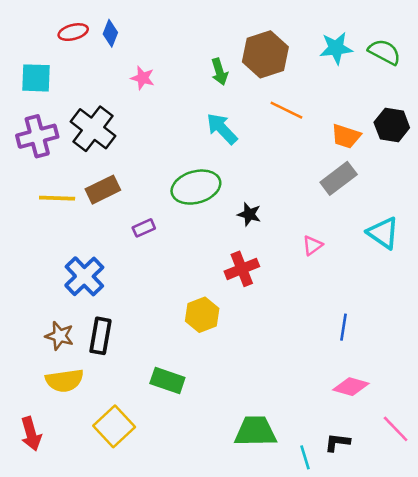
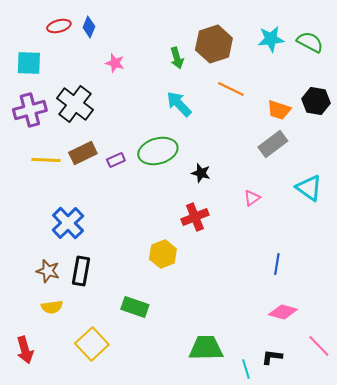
purple rectangle: (144, 228) -> (116, 160), moved
yellow semicircle: (64, 380) -> (52, 307), size x0.7

